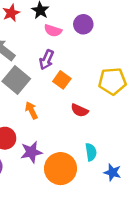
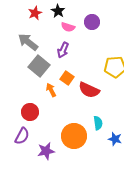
orange square: (62, 80) -> (67, 78), moved
red semicircle: (79, 110) -> (89, 90), size x1.5
purple star: (31, 152) -> (46, 151), moved

